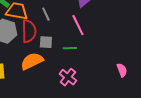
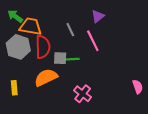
gray line: (46, 14) -> (70, 30), moved
green line: (70, 48) -> (72, 59), moved

